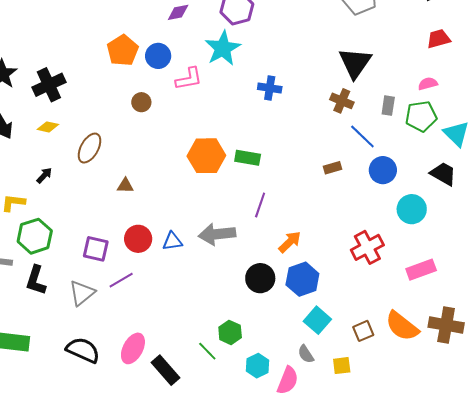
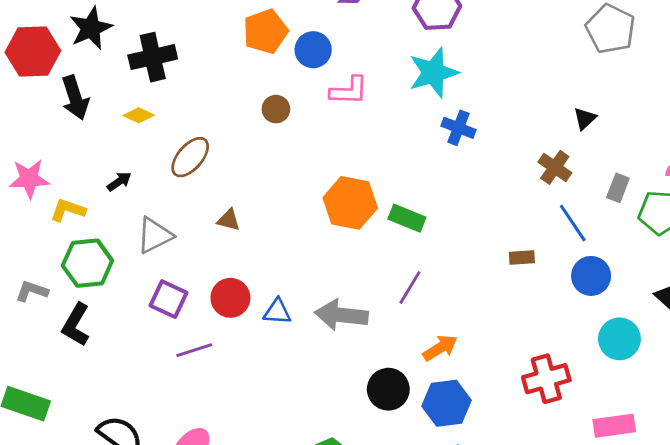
cyan star: (223, 48) -> (433, 73), moved
black triangle: (355, 63) -> (585, 119), size x0.5
gray triangle: (82, 293) -> (155, 235), moved

